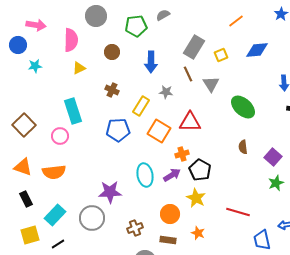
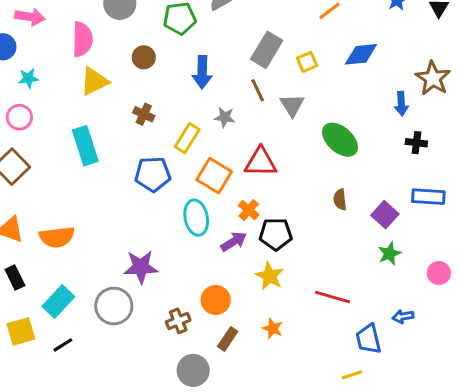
yellow triangle: (79, 68) -> (94, 81), size x1.5
pink circle: (60, 136) -> (19, 117), moved
orange cross: (182, 154) -> (249, 210), turned -32
black pentagon: (200, 170) -> (276, 234), turned -30
cyan ellipse: (145, 175) -> (196, 218), moved
orange circle: (170, 214) -> (216, 300), moved
brown rectangle: (168, 240) -> (228, 339), turned -63

